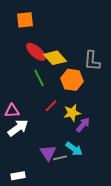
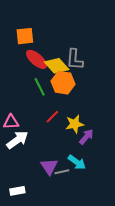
orange square: (25, 20) -> (25, 36), moved
gray L-shape: (92, 61) -> (75, 59), moved
orange hexagon: (72, 80) -> (63, 83), moved

